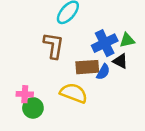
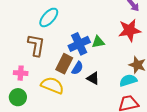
black triangle: (120, 61) -> (93, 78), moved
brown rectangle: (87, 67) -> (64, 64), turned -60
pink cross: (25, 94) -> (21, 73), moved

